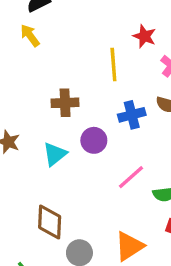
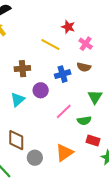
yellow line: (113, 64) -> (50, 44), turned -54

